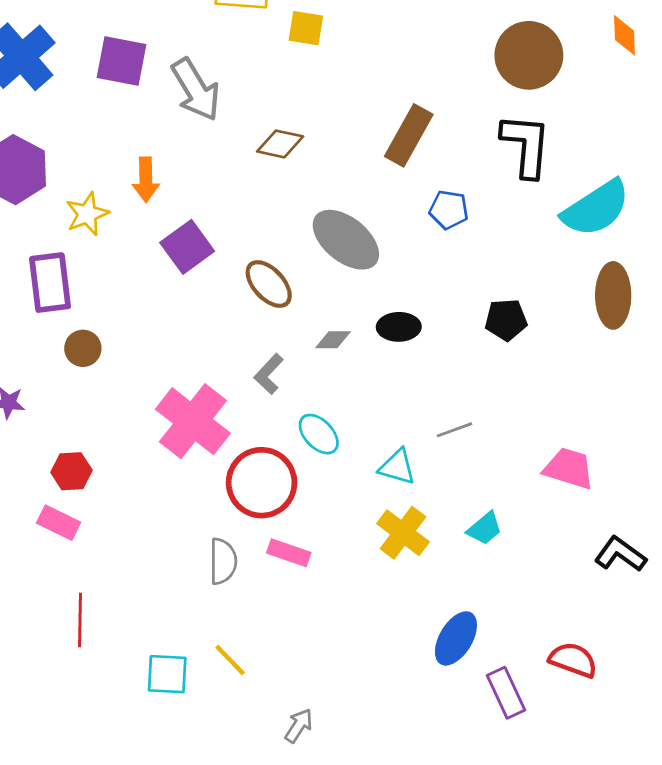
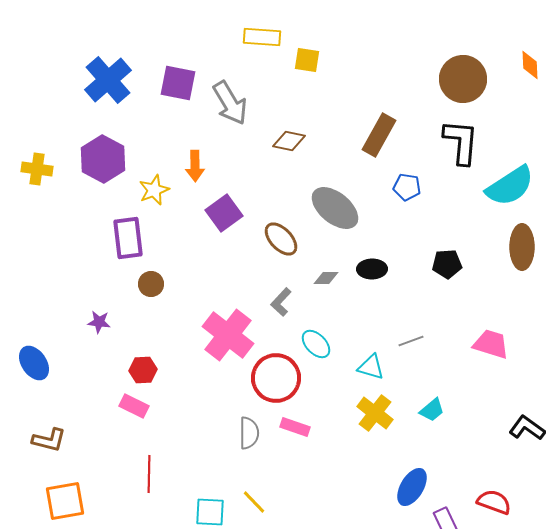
pink trapezoid: (569, 468) -> (491, 344), moved

